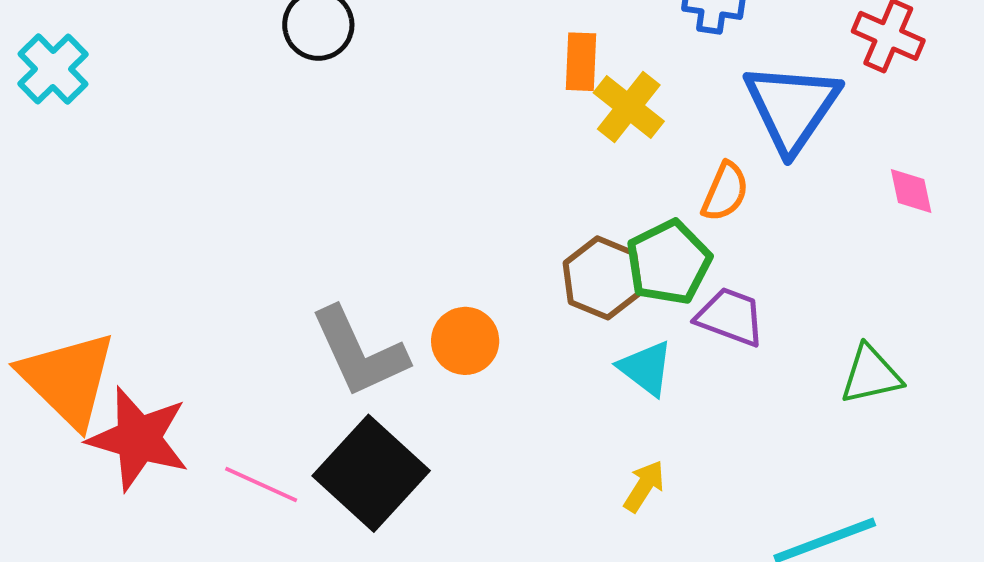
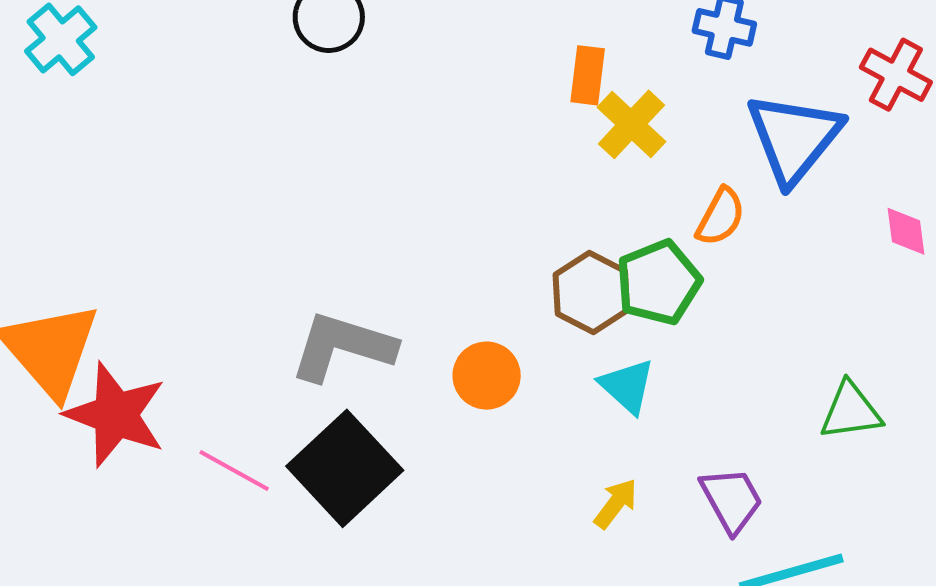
purple trapezoid: (730, 317) -> (731, 500), moved, turned 36
orange circle: (465, 341) -> (487, 376), moved
gray L-shape: (359, 352) -> (343, 347), turned 127

